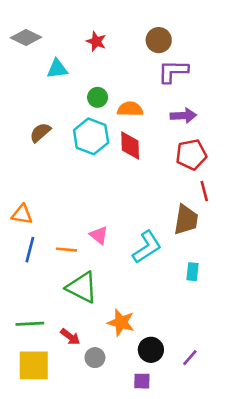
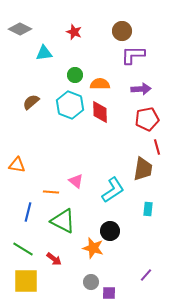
blue line: (30, 250) -> (28, 212), moved
green line: (30, 324) -> (23, 249), turned 35
black circle: (151, 350) -> (110, 231), moved
gray circle: (95, 358) -> (91, 282), moved

